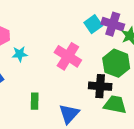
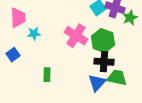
green hexagon: (116, 63) -> (103, 41), moved
blue triangle: (69, 114) -> (97, 83), moved

